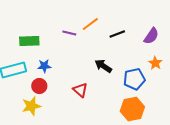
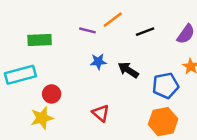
blue star: (44, 66) -> (98, 62), moved
red triangle: (80, 90) -> (101, 113), moved

